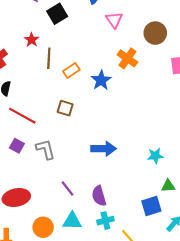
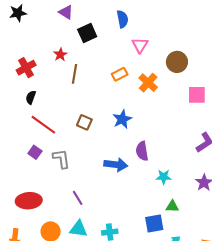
orange rectangle: (71, 70) -> (120, 74), moved
blue star: (101, 80) -> (122, 119), moved
purple semicircle: (99, 196) -> (142, 151), moved

